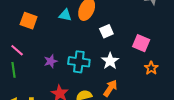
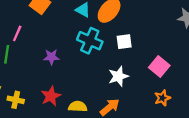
pink line: (17, 50) -> (17, 33), turned 56
cyan cross: (79, 62) -> (90, 41), moved

